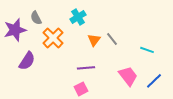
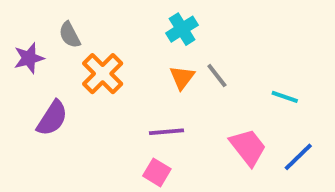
cyan cross: (78, 17) -> (182, 29), moved
purple star: (15, 30) -> (29, 58), size x0.7
pink square: (81, 89) -> (157, 172), turned -32

